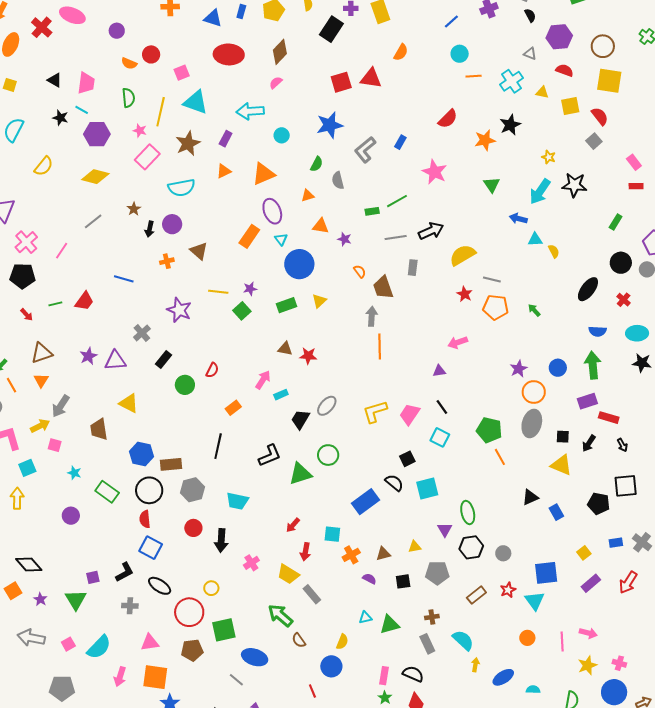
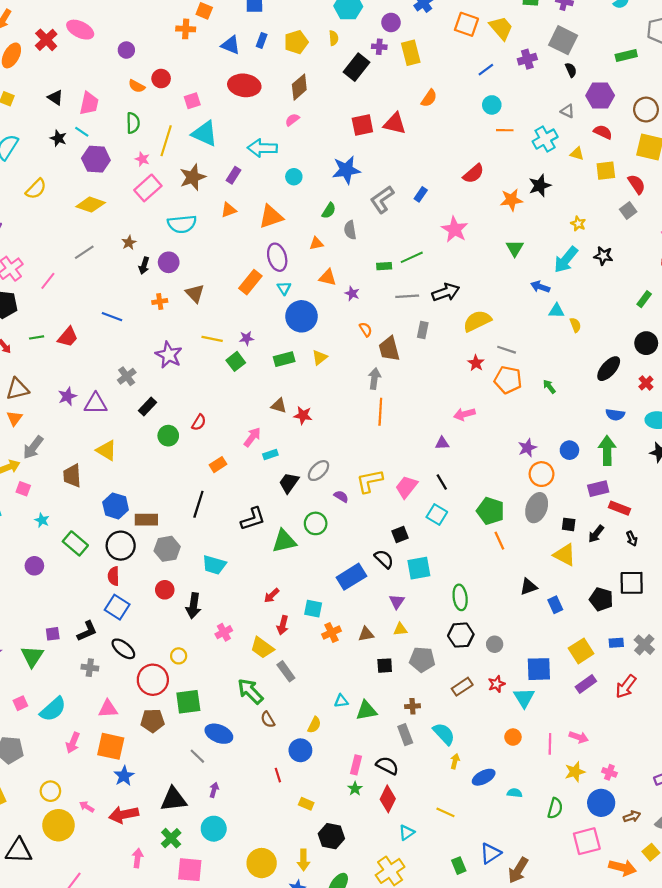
black star: (574, 185) -> (603, 256), size x0.7
purple triangle: (445, 530) -> (397, 601), moved
yellow square: (584, 553) -> (581, 651), size x1.6
purple semicircle: (369, 579) -> (341, 496), moved

